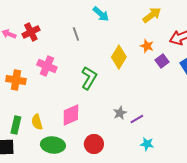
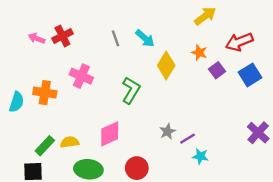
cyan arrow: (101, 14) -> (145, 38), moved
yellow semicircle: (37, 122) -> (70, 142), turned 98
green rectangle: (16, 125) -> (45, 146), turned 30
cyan star: (147, 144) -> (200, 156), moved

